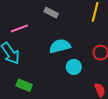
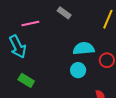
cyan semicircle: (60, 46) -> (84, 48), moved

